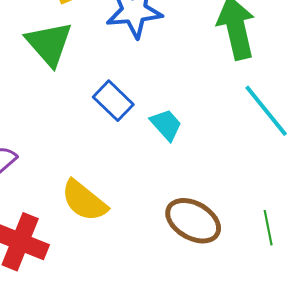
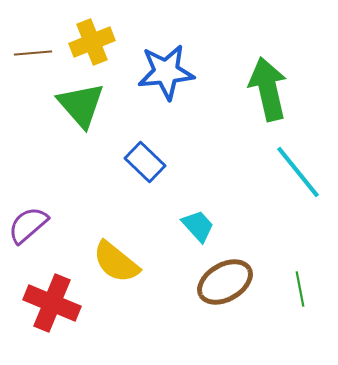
cyan trapezoid: (166, 125) -> (198, 226), moved
brown ellipse: (193, 221) -> (225, 282), turned -60

